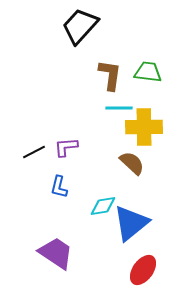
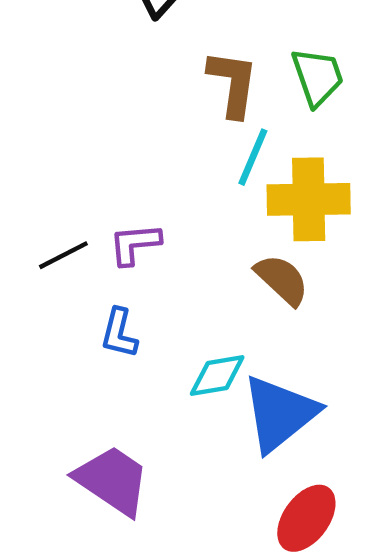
green trapezoid: (148, 72) -> (318, 77), turned 64
cyan line: (119, 108) -> (253, 157), turned -68

